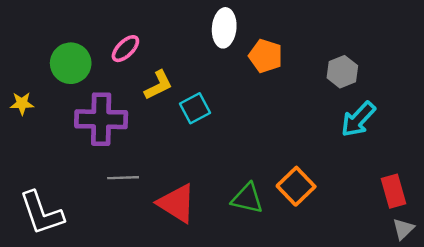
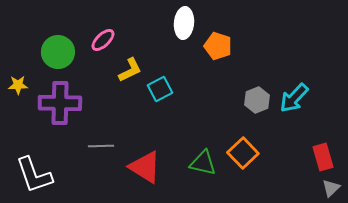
gray hexagon: (342, 72) -> (257, 100), moved
purple cross: (101, 119) -> (60, 103), moved

